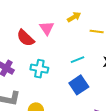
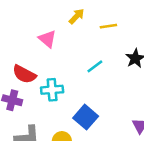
red semicircle: (26, 38) -> (24, 74), moved
blue square: (79, 85) -> (86, 117), moved

